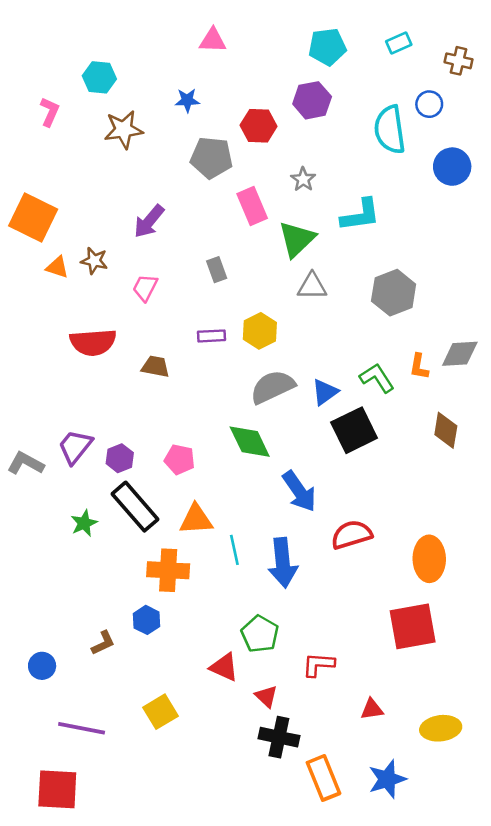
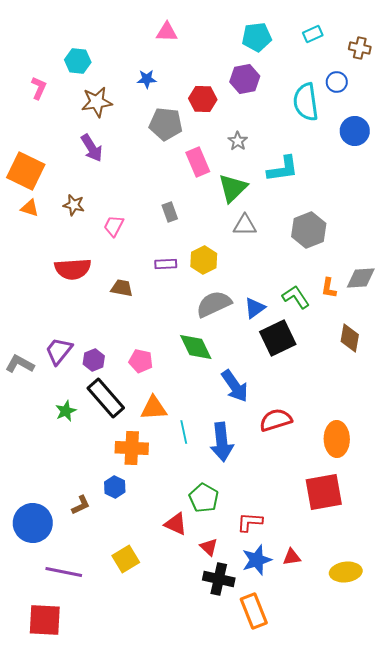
purple arrow: (149, 221) -> (92, 148), moved, turned -72
orange triangle: (57, 267) -> (30, 208), moved
blue circle: (42, 666) -> (33, 523), size x1.8
blue star: (387, 779) -> (257, 560), moved

